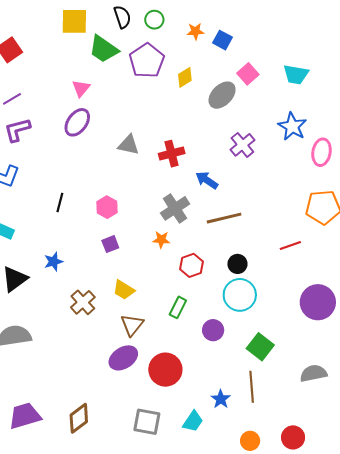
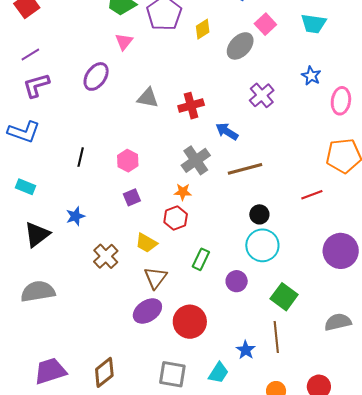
pink triangle: (81, 88) -> (124, 42), moved
blue star: (292, 126) -> (311, 76), size x0.7
red hexagon: (192, 265) -> (176, 218), moved

